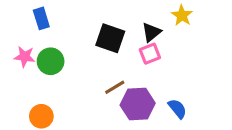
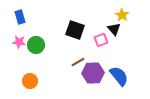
blue rectangle: (41, 18) -> (20, 17), moved
black triangle: (151, 32) -> (114, 29), moved, turned -32
blue semicircle: (177, 109) -> (119, 76), size x1.5

